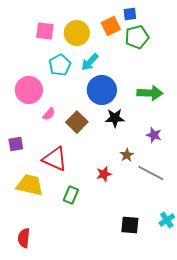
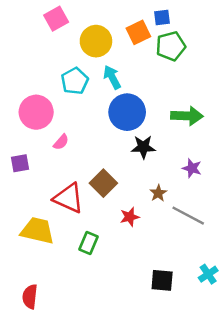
pink square: (45, 31) -> (56, 19), moved, turned -36
cyan arrow: (90, 62) -> (112, 77), turned 108
brown square: (77, 122) -> (103, 183), moved
purple square: (16, 144) -> (20, 163), moved

